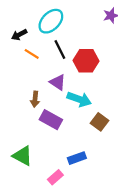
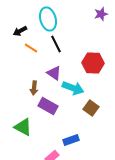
cyan ellipse: (51, 21) -> (48, 19), turned -60
red hexagon: (86, 61) -> (93, 63), moved
green triangle: (23, 156) -> (23, 127), moved

